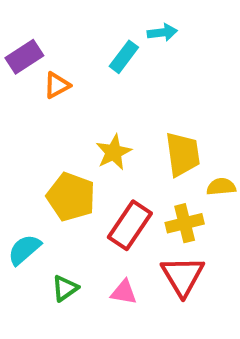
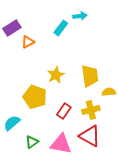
red rectangle: (130, 225) -> (64, 111), size x0.7
red triangle: (183, 276) -> (90, 136), turned -30
pink triangle: (124, 292) -> (61, 144), size x1.6

